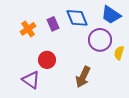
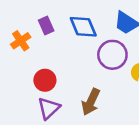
purple rectangle: (53, 24) -> (46, 25), moved
purple triangle: (31, 80) -> (49, 108), moved, turned 42

